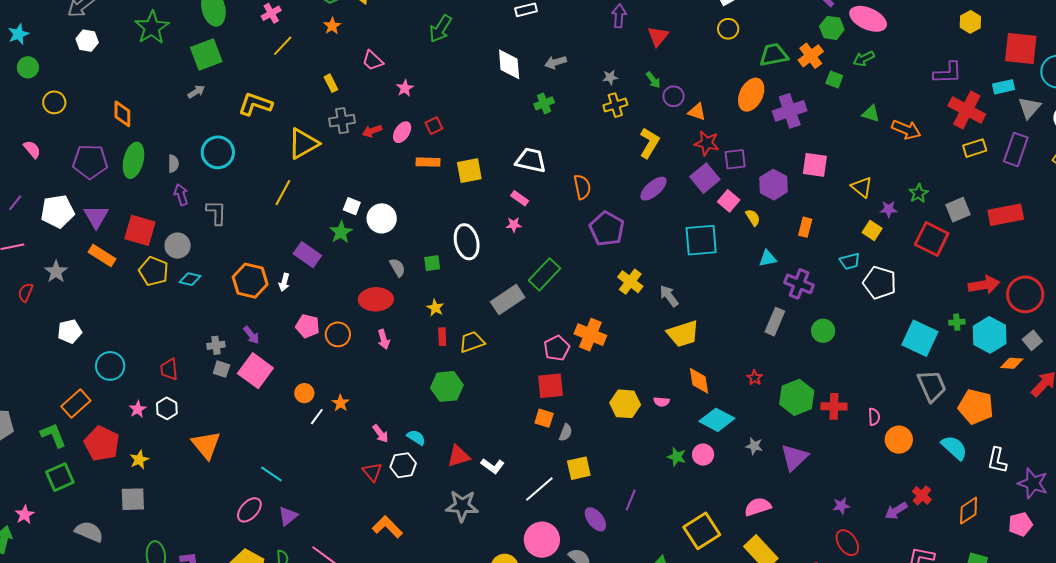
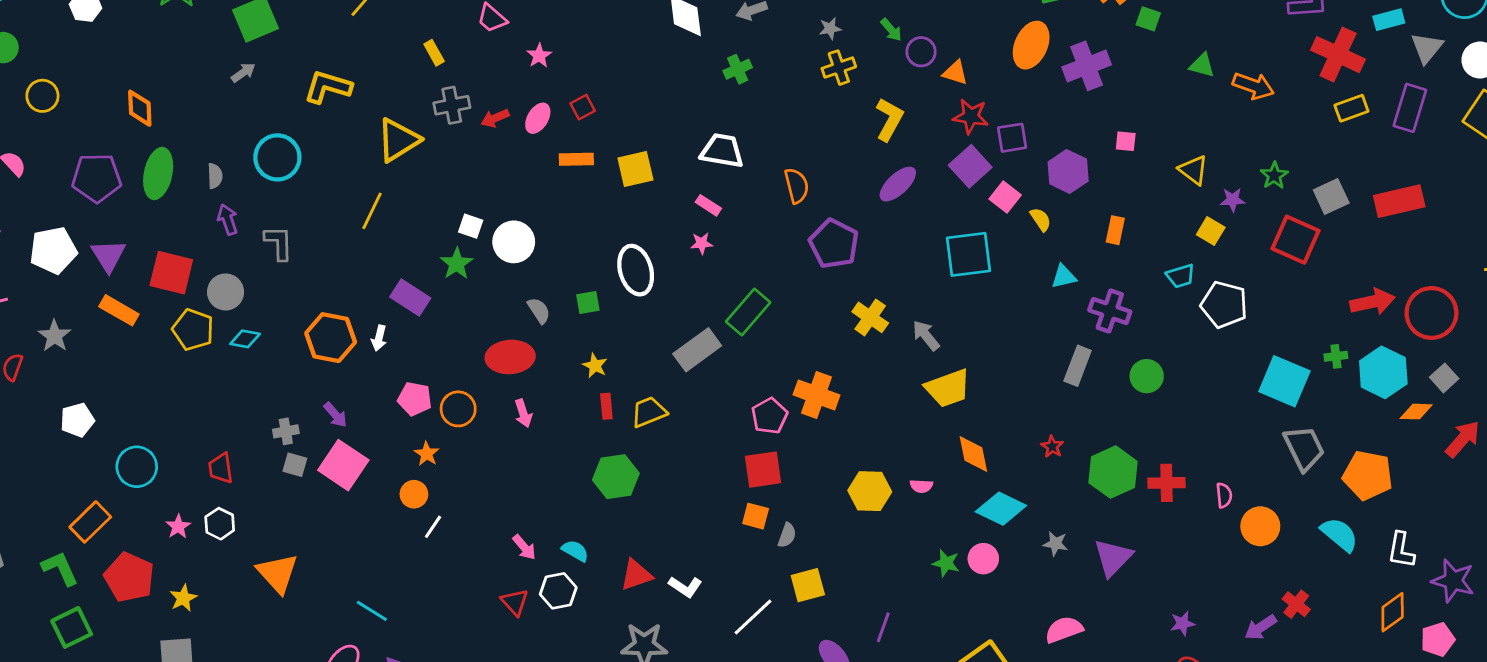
pink square: (815, 165) -> (1126, 141), size x0.6
orange star: (340, 403) -> (427, 454), moved
orange diamond: (969, 511) -> (1393, 612), moved

